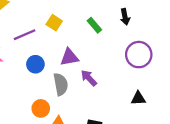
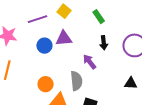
black arrow: (125, 17) -> (104, 43), moved
purple triangle: (69, 57) -> (64, 38), moved
gray semicircle: (61, 84) -> (76, 81), moved

